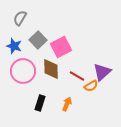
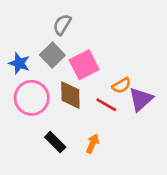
gray semicircle: (20, 18) -> (62, 25), moved
orange semicircle: (91, 86) -> (122, 85), moved
black rectangle: (40, 103) -> (55, 142), turned -63

